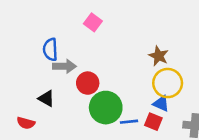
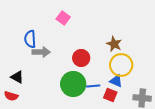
red circle: (88, 83) -> (81, 58), moved
black triangle: (46, 98) -> (17, 77), moved
blue line: (129, 122) -> (93, 86), moved

